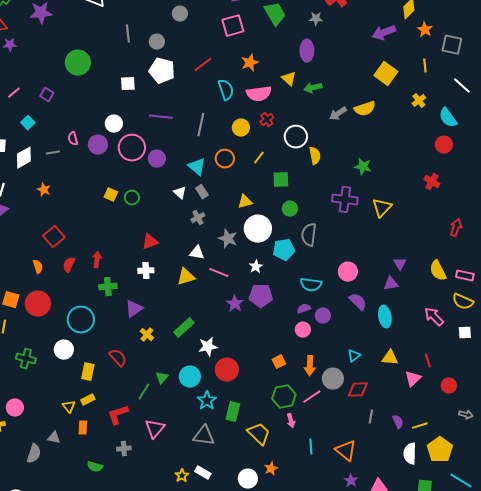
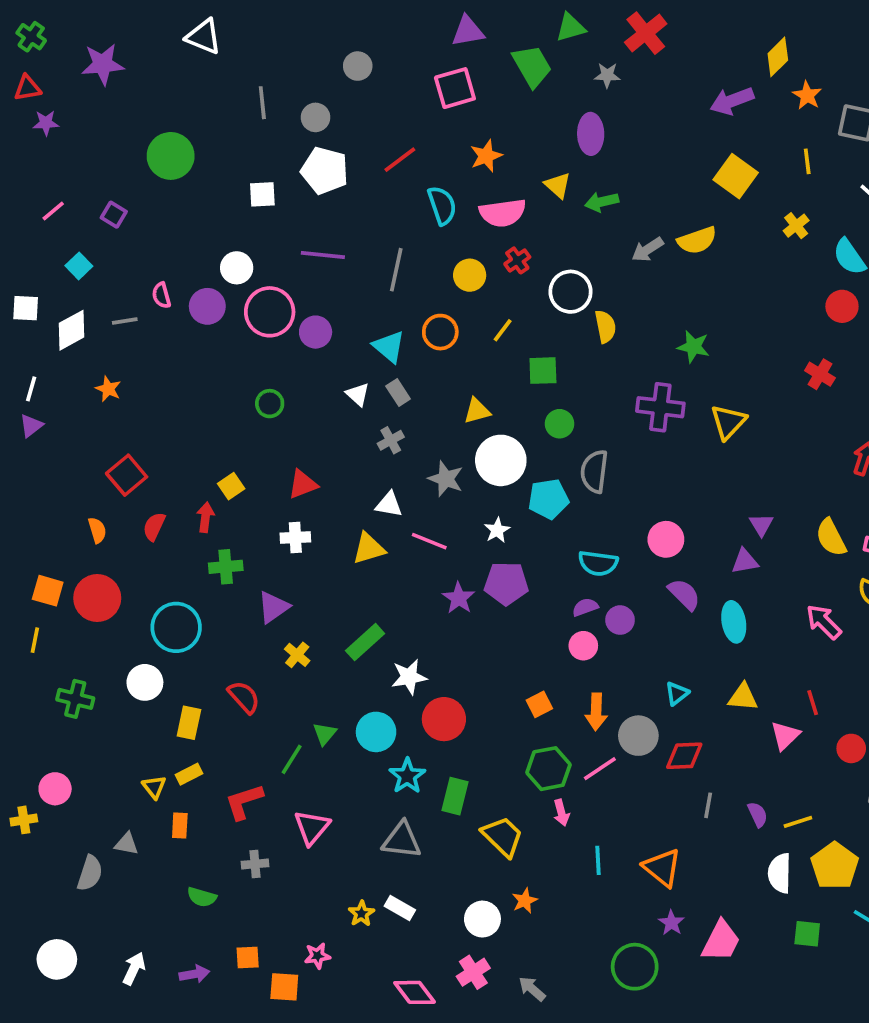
yellow square: (111, 195) -> (231, 486), moved, turned 32

